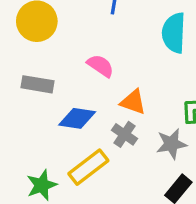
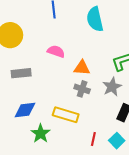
blue diamond: (77, 118) -> (25, 110), moved
yellow rectangle: (88, 167) -> (66, 115), turned 70

